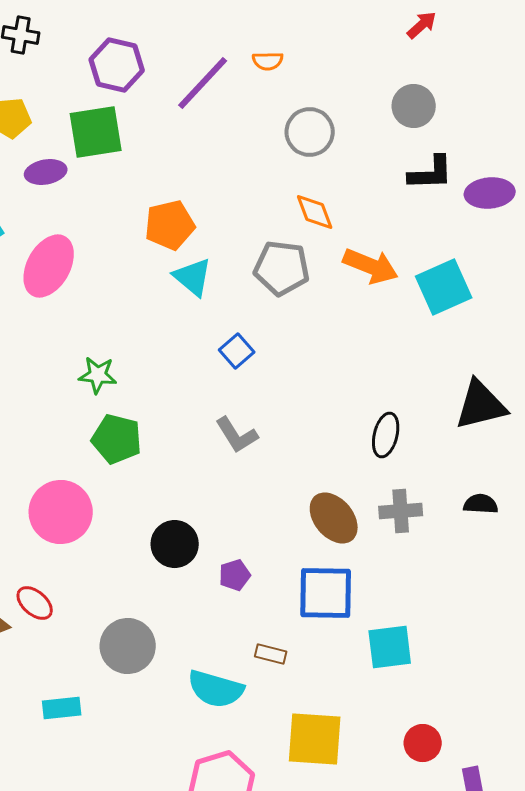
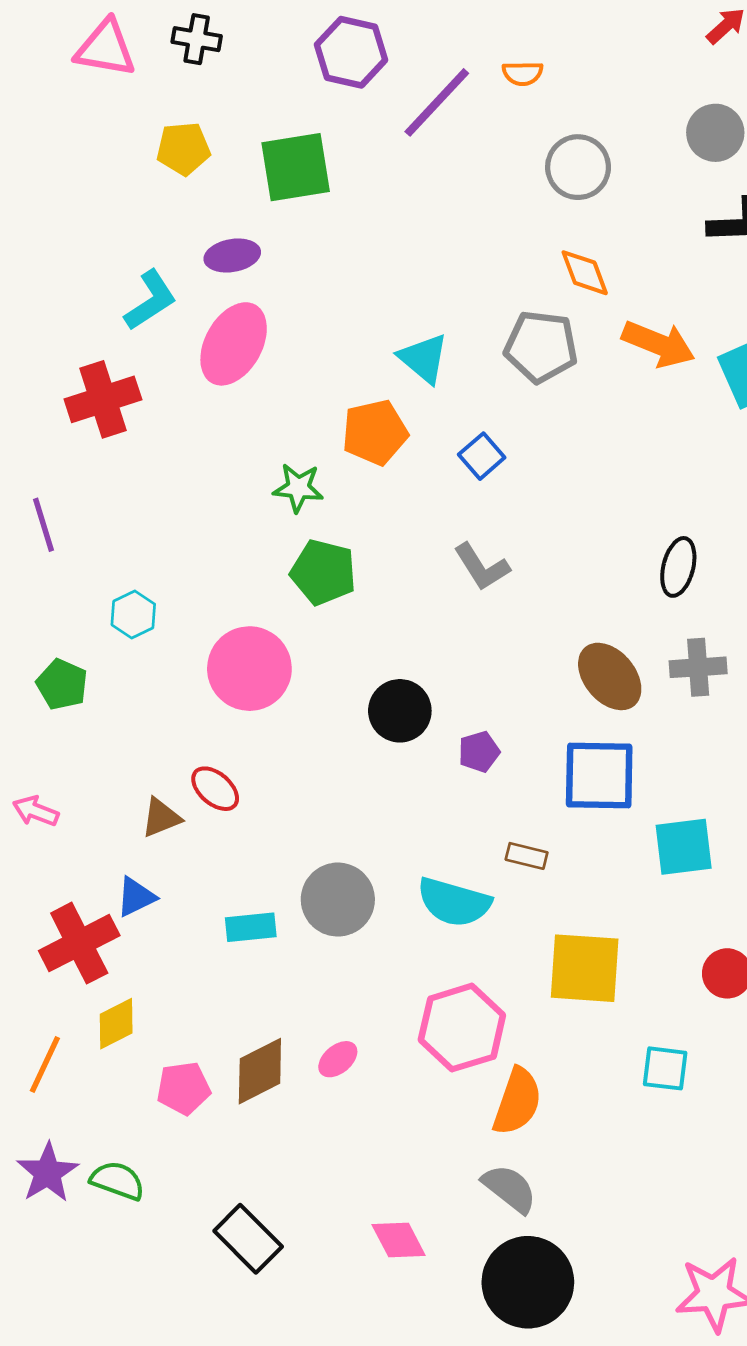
purple hexagon: (117, 65) -> (351, 52), moved
purple ellipse: (46, 172) -> (232, 256), moved
orange pentagon: (170, 225) -> (375, 432), moved
gray circle: (128, 646) -> (338, 900), moved

